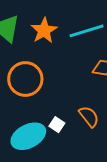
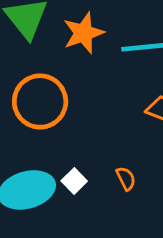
orange semicircle: (89, 117) -> (126, 179), size x0.7

